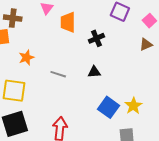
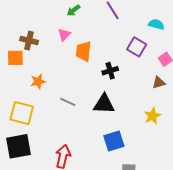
black triangle: (94, 72) -> (104, 104), size x1.6
yellow star: (133, 106) -> (152, 116), moved
blue square: (108, 107) -> (114, 141), turned 30

